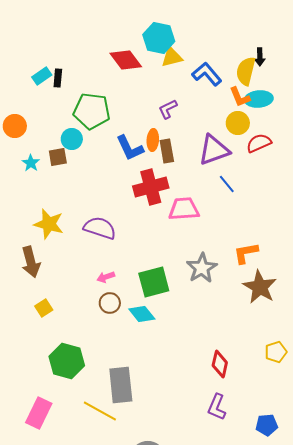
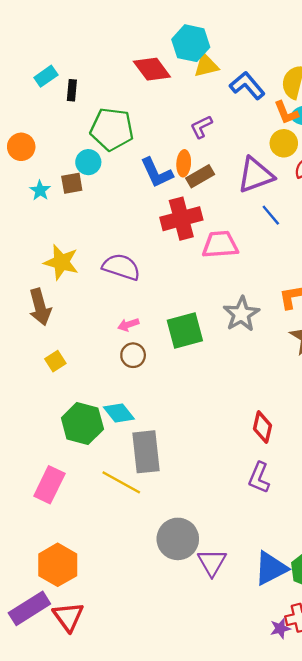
cyan rectangle: (42, 76) -> (46, 76), moved
brown rectangle: (167, 151) -> (200, 176), turned 70
cyan diamond: (142, 314) -> (119, 413), moved

